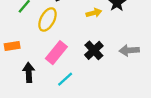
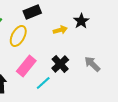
gray arrow: (129, 50) -> (92, 64), turned 48
cyan line: (65, 79) -> (43, 83), moved

